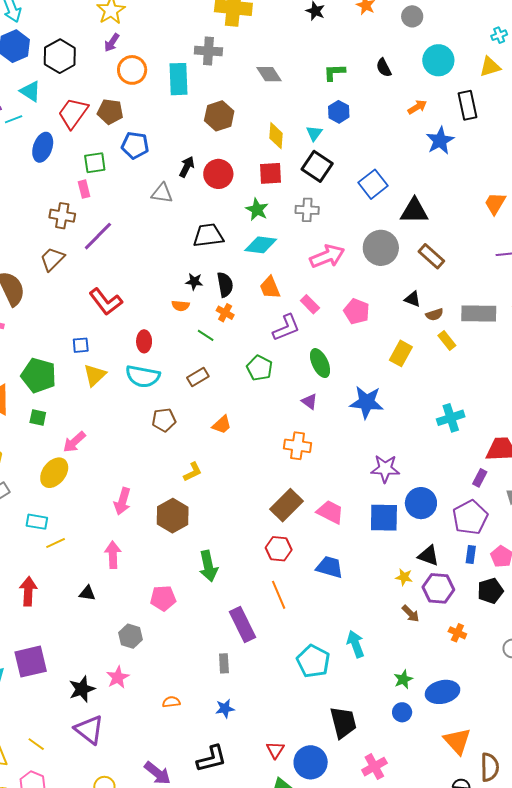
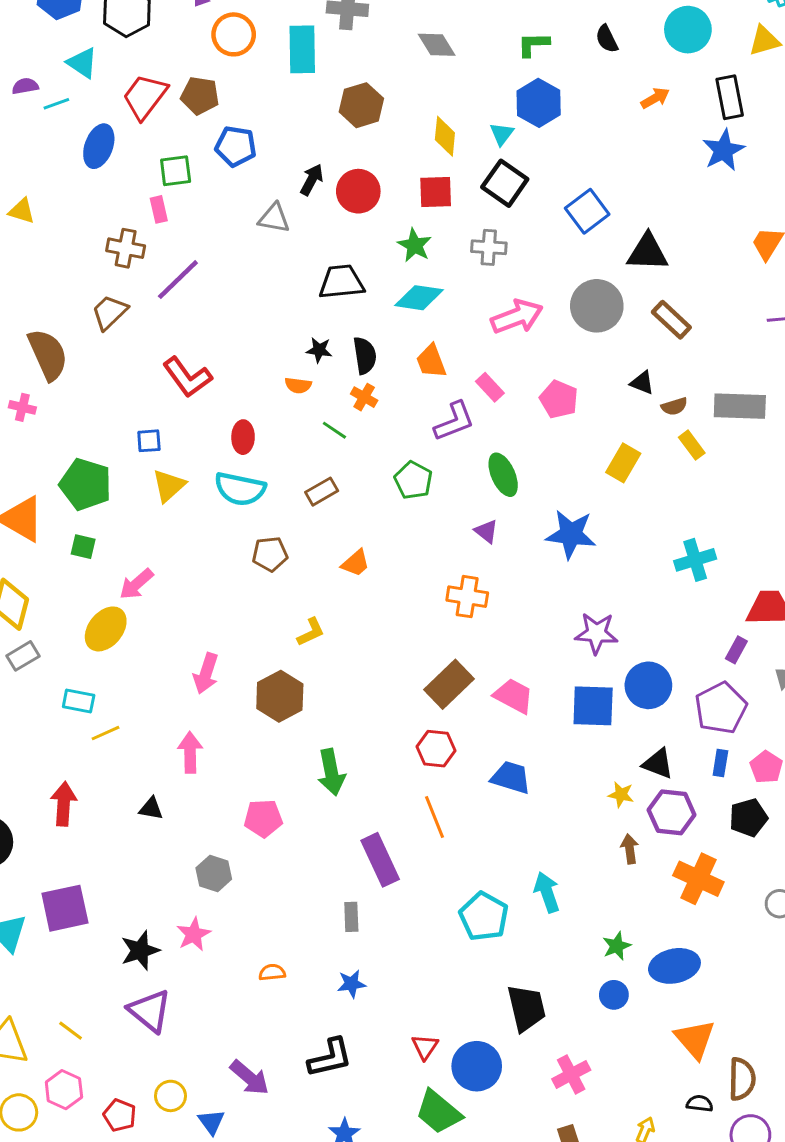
blue hexagon: (339, 112) -> (539, 103), size x1.4
blue star: (440, 141) -> (723, 150), moved
brown arrow: (411, 614) -> (630, 849), turned -144
orange cross: (457, 633) -> (698, 879), size x1.8

